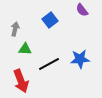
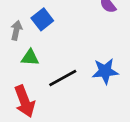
blue square: (50, 20) -> (42, 19), moved

